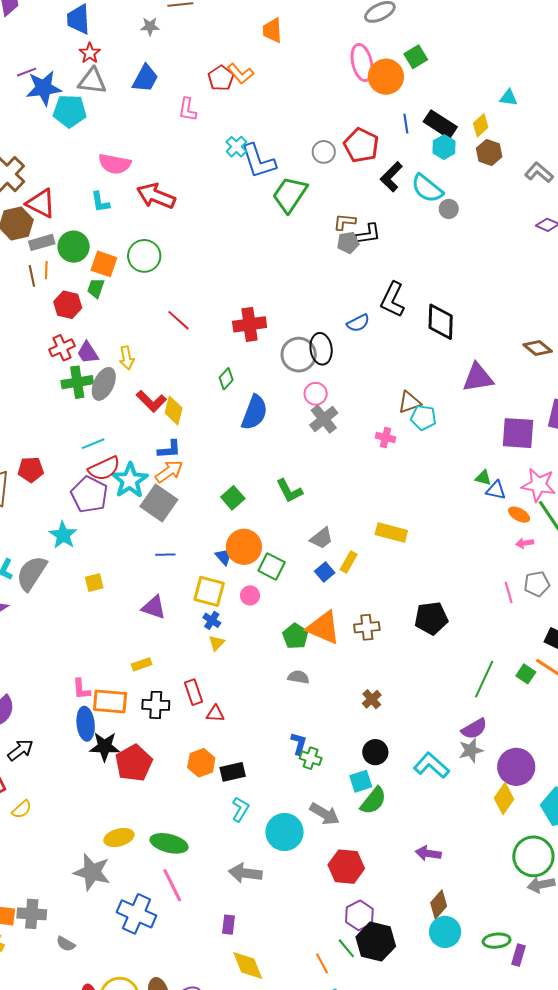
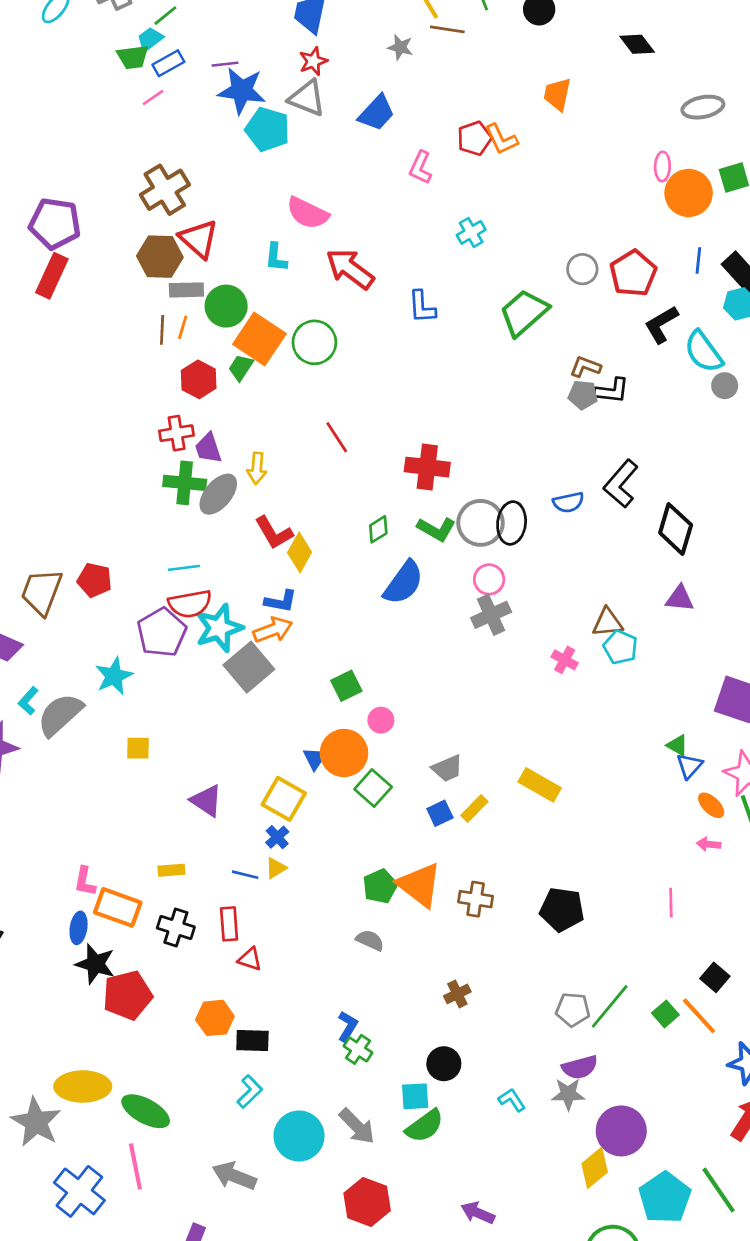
pink ellipse: (362, 63) -> (662, 166), size x0.6
blue L-shape: (258, 161) -> (422, 307), moved, size x0.7
orange square: (104, 264) -> (259, 339), size x1.4
purple triangle: (478, 378) -> (680, 598), moved, size x0.7
blue triangle: (496, 490) -> (689, 766), turned 45
green L-shape: (289, 491) -> (436, 529), moved, turned -48
blue line: (165, 555) -> (245, 875), moved
gray pentagon: (537, 584) -> (573, 1010), moved
pink circle: (250, 595) -> (381, 720), moved
blue ellipse: (86, 724) -> (79, 928), size x0.7
cyan L-shape: (431, 765) -> (512, 1100), size x0.6
yellow ellipse: (119, 838) -> (83, 1086), size x1.4

